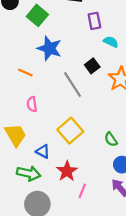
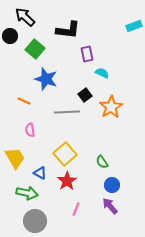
gray line: (72, 85) -> (67, 112), turned -60
red star: (67, 171) -> (67, 181), moved

